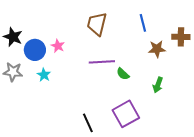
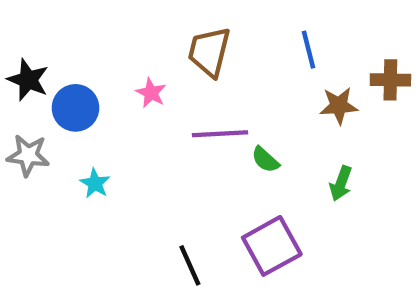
pink star: (58, 46) -> (151, 93), moved
cyan star: (44, 75) -> (95, 183), moved

